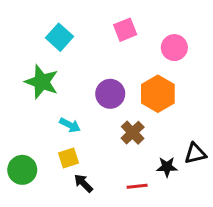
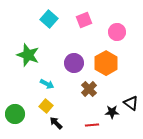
cyan square: (60, 37) -> (49, 19), moved
black triangle: (195, 153) -> (131, 103), turned 49
yellow square: (68, 158) -> (46, 106), turned -32

